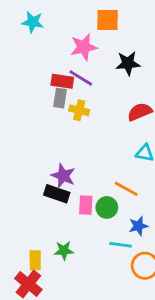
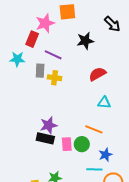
cyan star: (33, 22) -> (17, 59), moved
pink star: (84, 47) -> (45, 23), moved
red rectangle: (62, 81) -> (32, 39), moved, turned -70
purple star: (63, 176) -> (49, 125), turned -30

